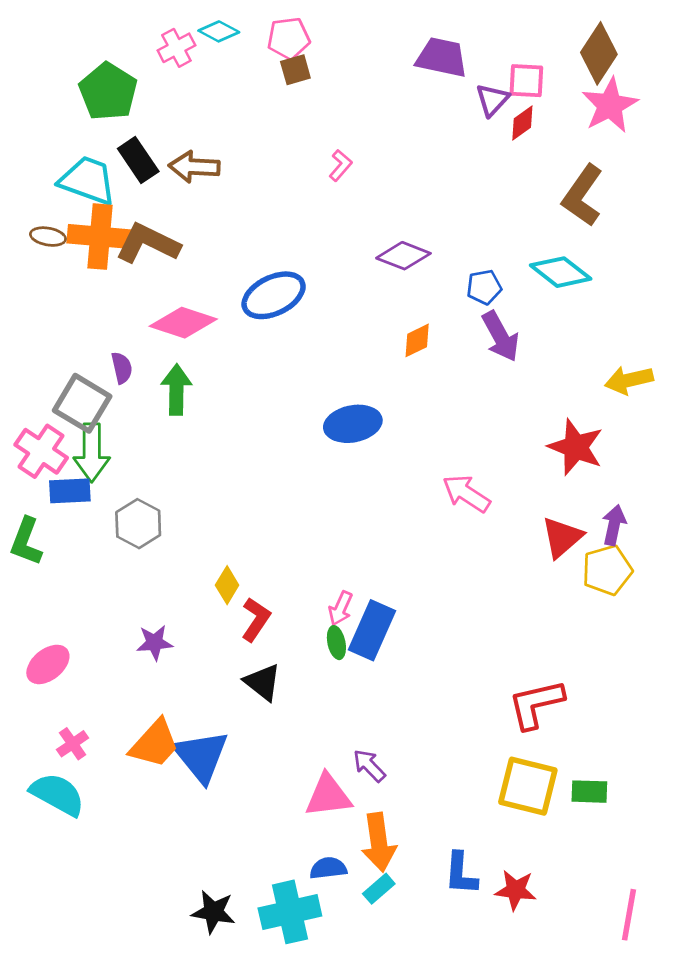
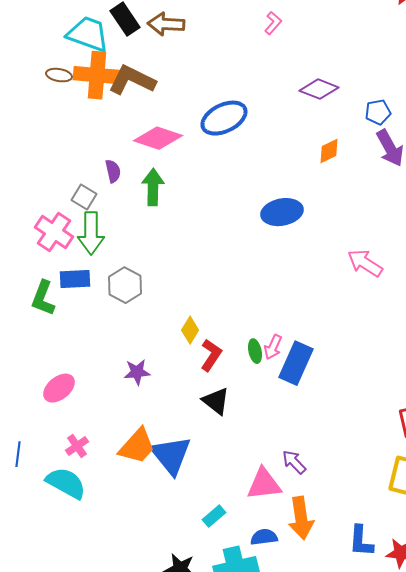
gray square: (82, 403) -> (84, 197), size x0.6
blue rectangle: (70, 491) -> (75, 279), moved
green ellipse: (336, 643) -> (255, 351), moved
cyan rectangle: (379, 889) -> (214, 516), moved

